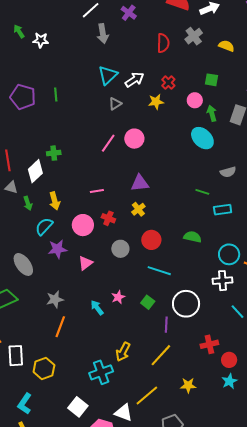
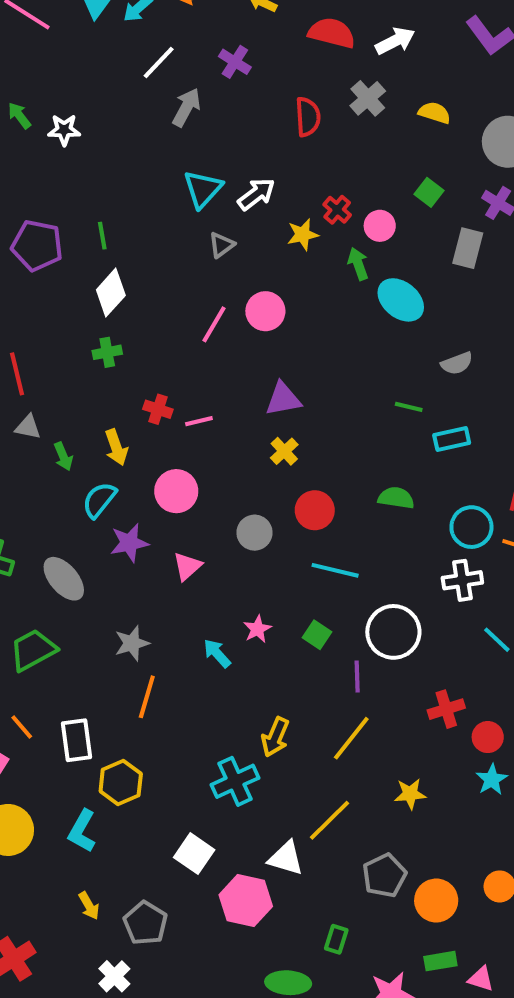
gray arrow: (103, 34) -> (186, 107), turned -138
green square: (211, 80) -> (429, 192), moved, turned 32
red cross: (168, 83) -> (337, 210), moved
green arrow: (212, 113) -> (358, 264), moved
white diamond: (35, 171) -> (111, 293), moved
red cross: (108, 218) -> (158, 409), moved
white rectangle: (16, 356) -> (77, 740), moved
cyan L-shape: (25, 404) -> (82, 831), moved

